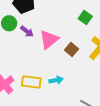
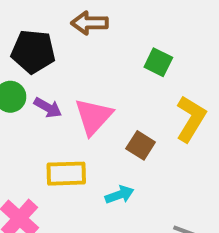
brown square: (71, 49) -> (141, 145), moved
yellow rectangle: (31, 82) -> (66, 174), moved

